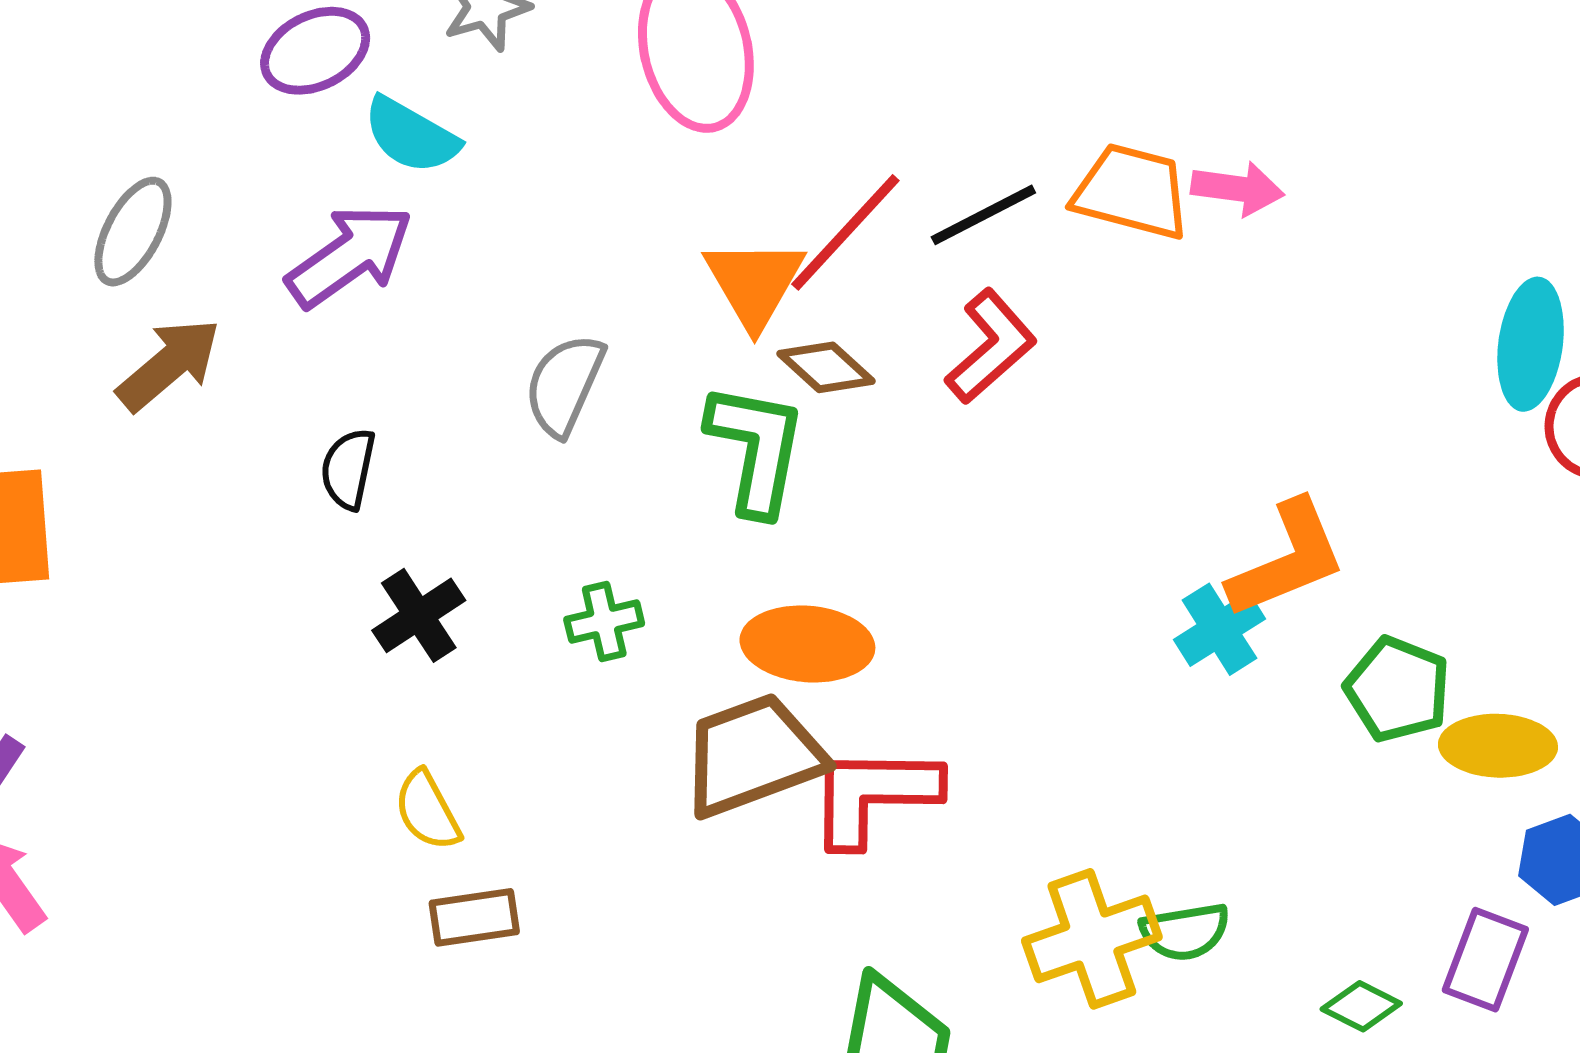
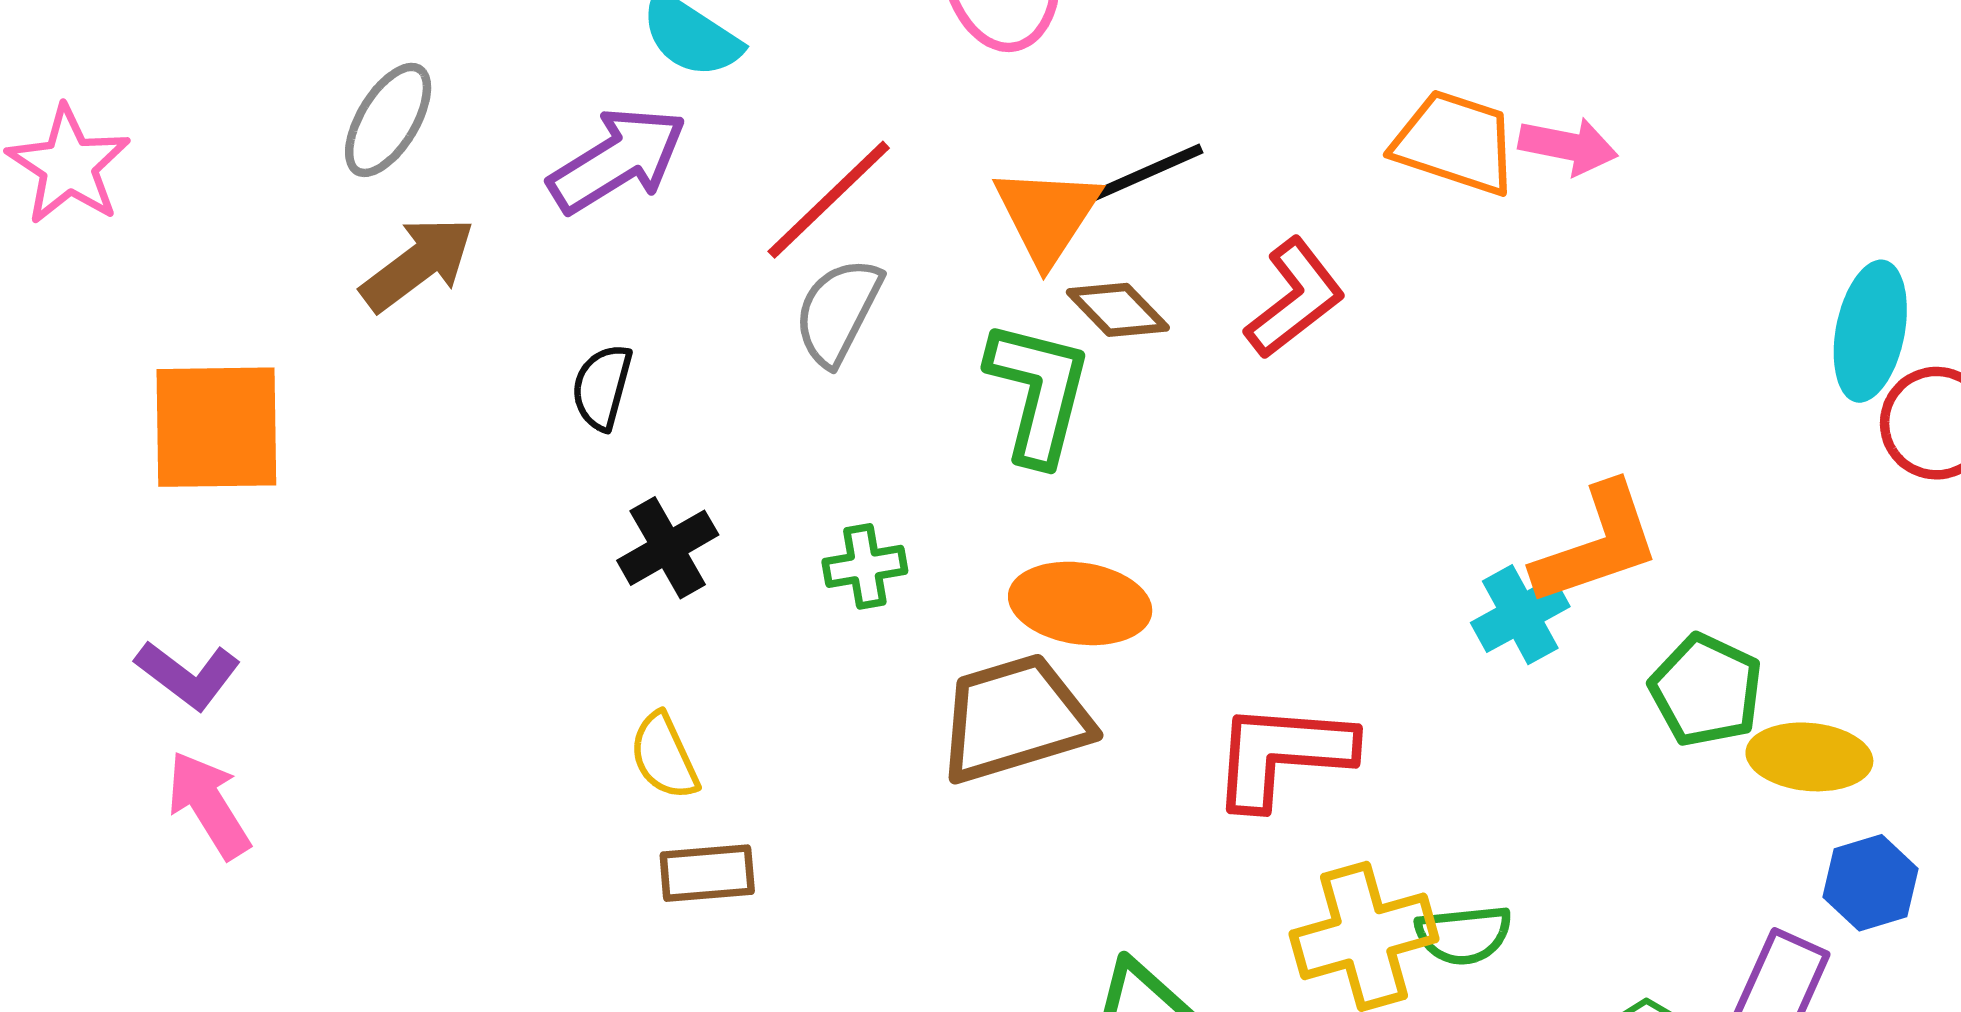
black line: (983, 215) -> (1146, 173), moved
red line: (845, 232) -> (829, 200), moved
red L-shape: (874, 795) -> (1282, 755), moved

